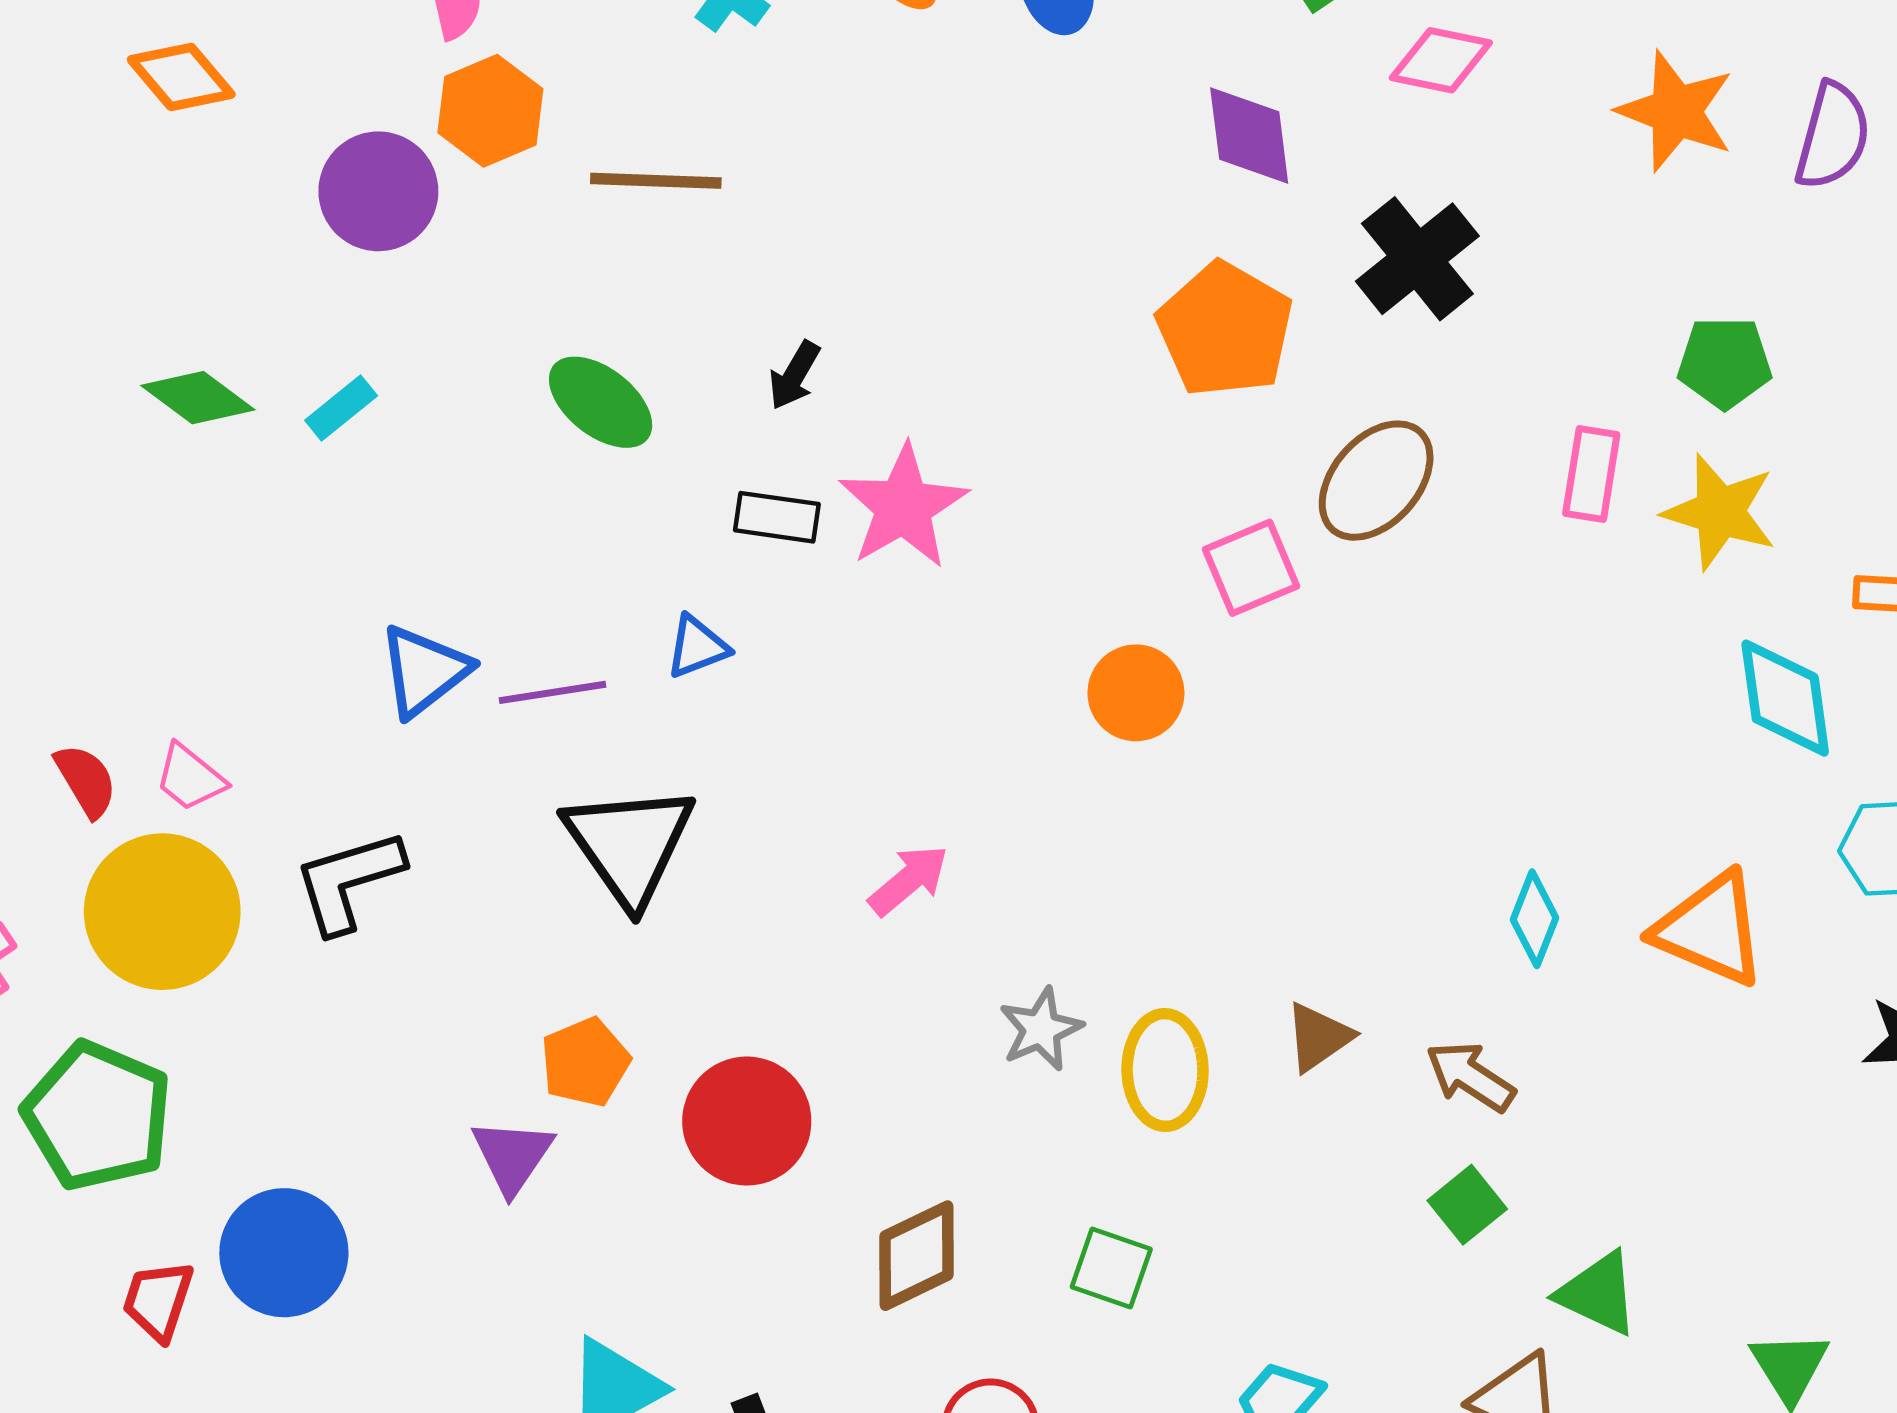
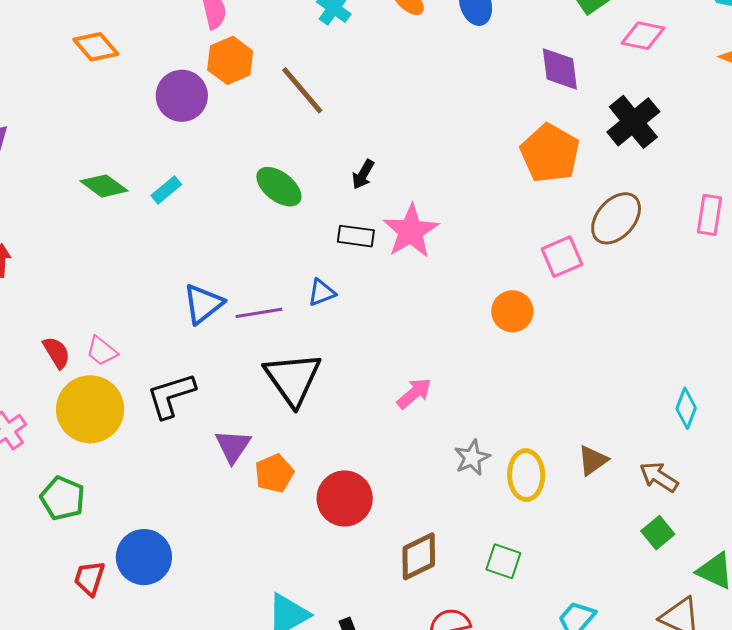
brown line: (656, 181) -> (302, 90), turned 48
green pentagon: (98, 1116) -> (63, 498), size x0.7
purple triangle: (512, 1156) -> (233, 446), moved

